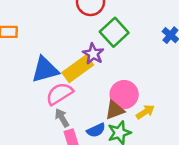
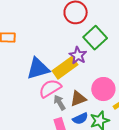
brown triangle: (115, 110) -> (78, 99), moved
gray arrow: (62, 118) -> (60, 103), moved

